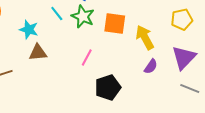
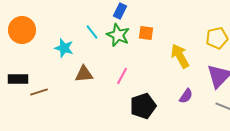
orange square: (115, 23) -> (146, 33), moved, size x0.7
brown triangle: (38, 52) -> (84, 74), moved
purple semicircle: (151, 66) -> (186, 96), moved

